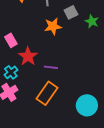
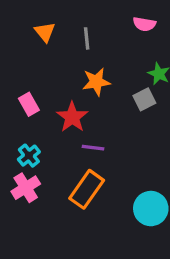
gray square: (71, 12) -> (144, 99), moved
red star: (28, 56) -> (72, 117), moved

